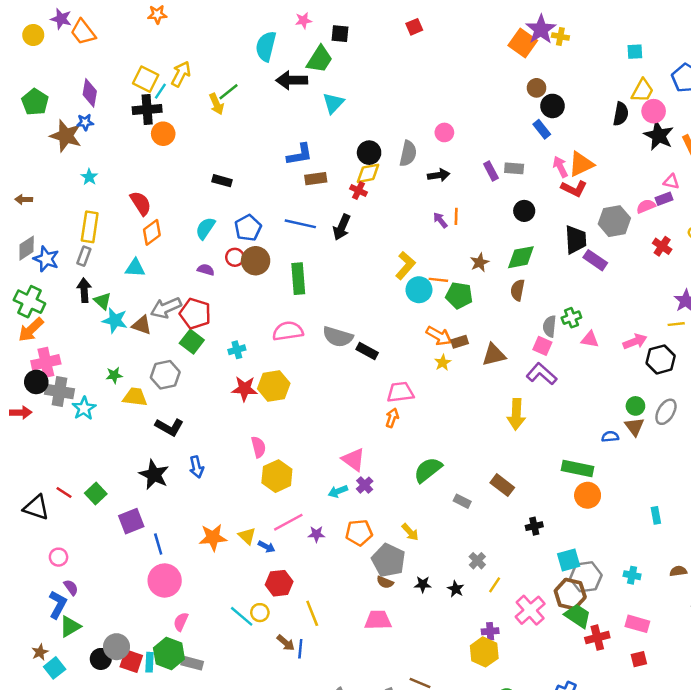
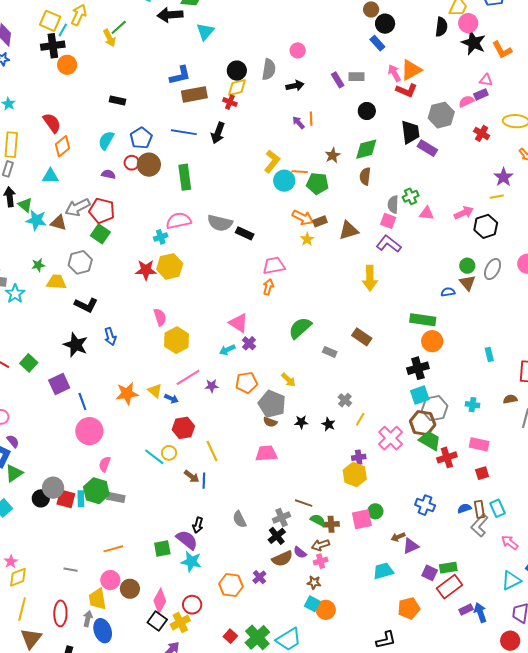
brown rectangle: (316, 179) -> (194, 94), size x1.4
cyan cross: (237, 350) -> (161, 237), moved
black cross: (534, 526) -> (418, 368), moved, size x1.5

